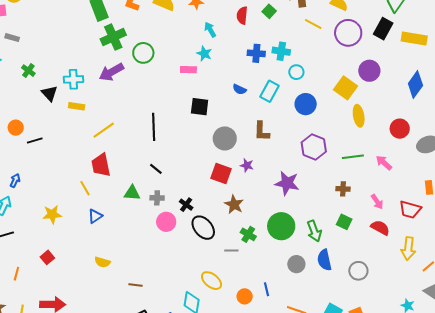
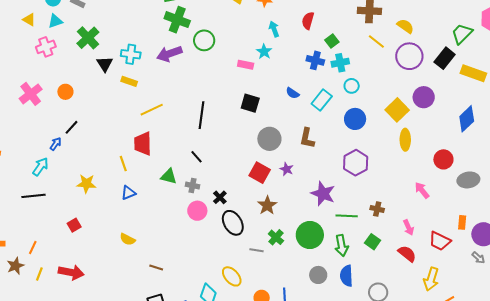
green square: (269, 11) -> (332, 41), moved
green cross: (113, 37) -> (177, 20), turned 35
cyan cross: (281, 51) -> (340, 63), turned -30
green cross: (28, 71) -> (88, 38), size x1.6
black line: (35, 140) -> (72, 127), moved, turned -42
green line: (353, 157) -> (347, 216), moved
orange line: (16, 274) -> (33, 247), moved

